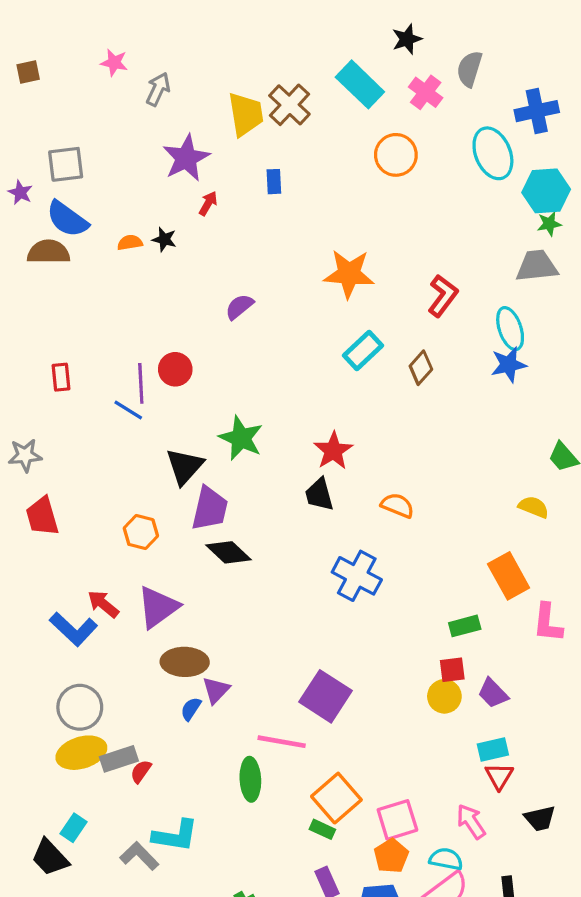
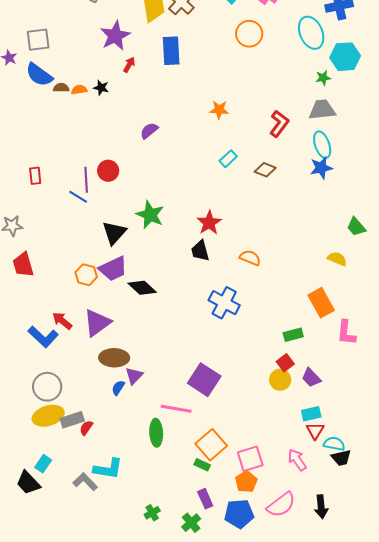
blue rectangle: (274, 182) -> (171, 51), size x1.8
green star: (549, 224) -> (323, 78), moved
brown semicircle: (49, 252) -> (61, 88), moved, size x0.6
gray trapezoid: (537, 266) -> (322, 110), moved
orange star: (349, 274) -> (219, 110), size x0.6
cyan rectangle: (363, 351) -> (228, 159), size x0.7
brown diamond: (421, 368) -> (265, 170), turned 70
purple trapezoid: (210, 509) -> (113, 269), moved, turned 52
red square: (452, 670) -> (285, 363), turned -30
cyan semicircle: (446, 859) -> (334, 444), moved

